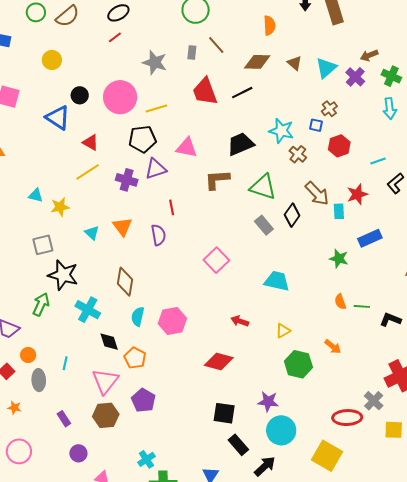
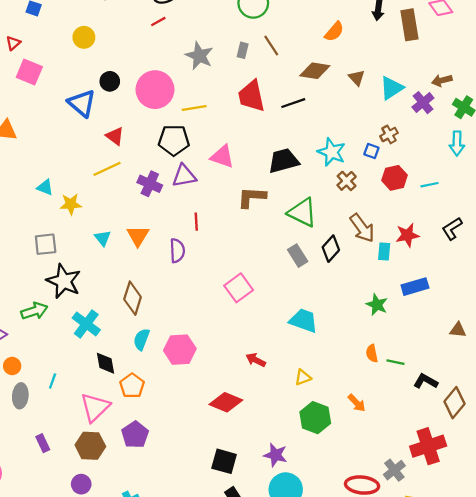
orange semicircle: (269, 25) -> (334, 32), turned 36
cyan line: (378, 161) -> (429, 185), moved
green arrow: (41, 304) -> (34, 311), turned 40
purple circle: (78, 453) -> (81, 484), moved

